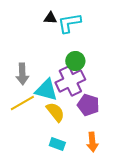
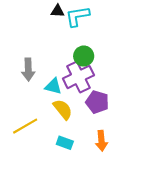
cyan triangle: (46, 90) -> (53, 86), size x0.7
yellow line: (22, 103) -> (25, 126), moved

